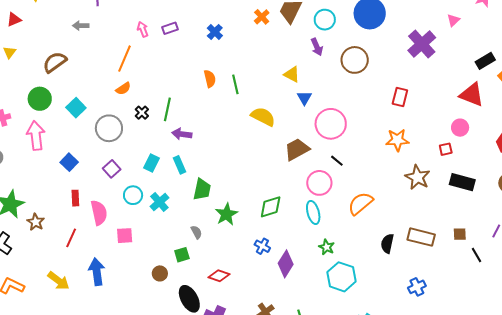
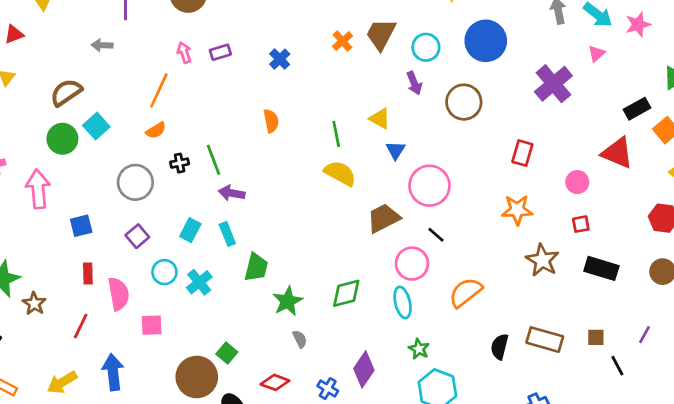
green line: (235, 84) -> (336, 134), moved
green circle: (40, 99) -> (62, 139), moved
cyan square: (76, 108) -> (96, 126), moved
green line: (167, 109) -> (213, 160), turned -35
black cross: (142, 113) -> (180, 163), turned 32
pink circle: (460, 128) -> (577, 182), moved
blue square: (69, 162) -> (81, 226), turned 30
gray semicircle: (196, 232) -> (300, 339), moved
blue cross: (262, 246) -> (328, 388), moved
green square: (182, 255) -> (227, 353), turned -35
brown circle: (160, 273) -> (197, 377), size x2.0
yellow arrow: (58, 281) -> (62, 382), turned 110

